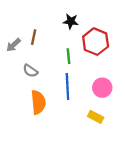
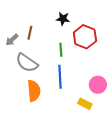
gray semicircle: (30, 71) -> (27, 63), size x1.6
pink circle: (102, 88) -> (98, 85), moved

